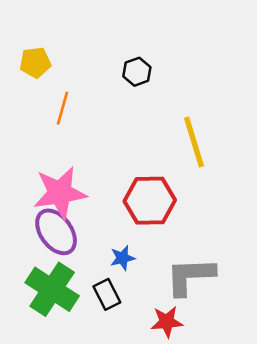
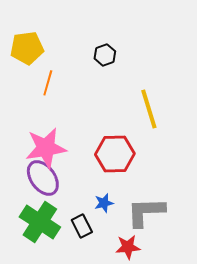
yellow pentagon: (35, 63) -> (27, 48), size x1.4
blue star: (122, 258) -> (104, 203), moved

